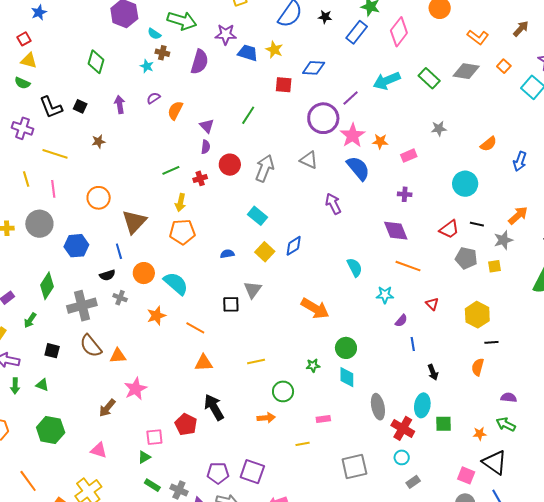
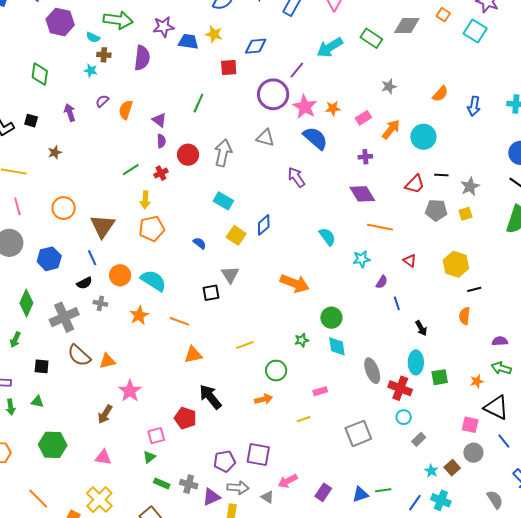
orange arrow: (518, 215) -> (391, 129), moved
blue semicircle: (227, 254) -> (200, 243), turned 56

